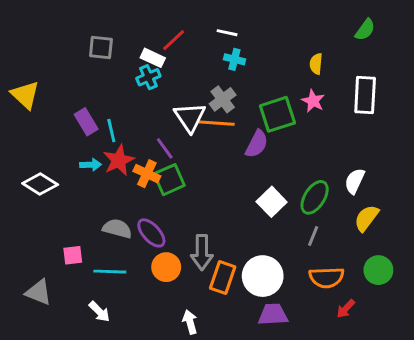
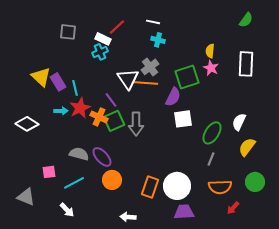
yellow semicircle: (316, 64) -> (210, 51), moved
yellow triangle: (25, 95) -> (41, 77), moved
white square: (272, 202) -> (183, 119), moved, turned 36
gray arrow: (202, 252) -> (136, 124), moved
cyan line: (110, 272) -> (74, 183), turned -30
white arrow: (190, 322) -> (128, 217), turned -70

